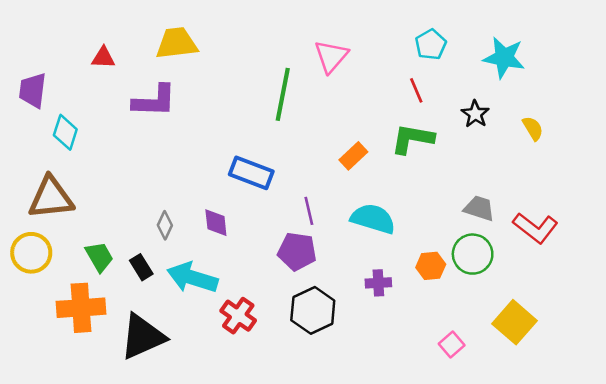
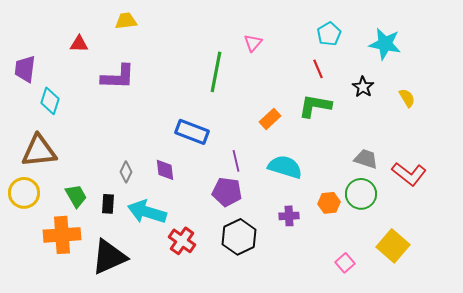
yellow trapezoid: (177, 43) -> (126, 21), moved, size x0.7
pink triangle: (331, 56) -> (253, 43), size x0.7
black rectangle: (141, 267) -> (108, 204), turned 36

